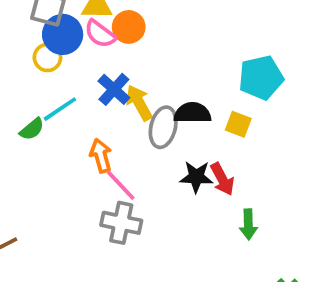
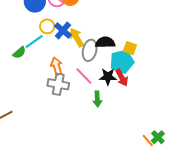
yellow circle: (47, 57) -> (47, 26), moved
cyan pentagon: (261, 78) -> (122, 62), moved
pink line: (121, 185) -> (84, 76), moved
gray cross: (121, 223) -> (58, 84), moved
green arrow: (248, 224) -> (97, 99), moved

